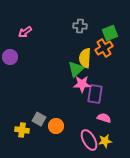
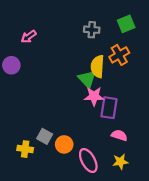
green square: (110, 33) -> (126, 24), moved
green triangle: (76, 69) -> (87, 79), turned -30
pink ellipse: (89, 140) -> (88, 161), moved

